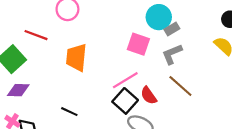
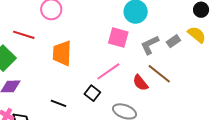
gray rectangle: (172, 29) -> (173, 41), moved
red semicircle: (149, 96) -> (140, 83), moved
black square: (125, 101) -> (92, 93), moved, size x0.7

